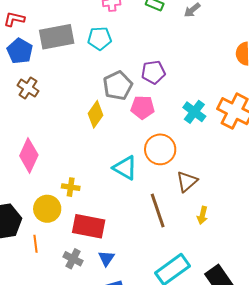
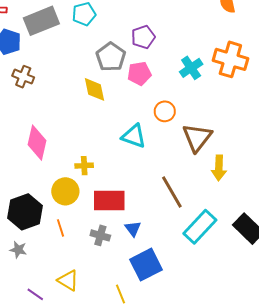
cyan cross: (194, 112) -> (191, 68), turned 30
yellow diamond: (96, 114) -> (95, 89), turned -36
orange circle: (160, 149) -> (165, 111), size x0.7
brown triangle: (187, 181) -> (197, 138), size x1.4
brown line: (158, 210) -> (172, 192), moved
yellow arrow: (202, 215) -> (219, 168), size x1.4

